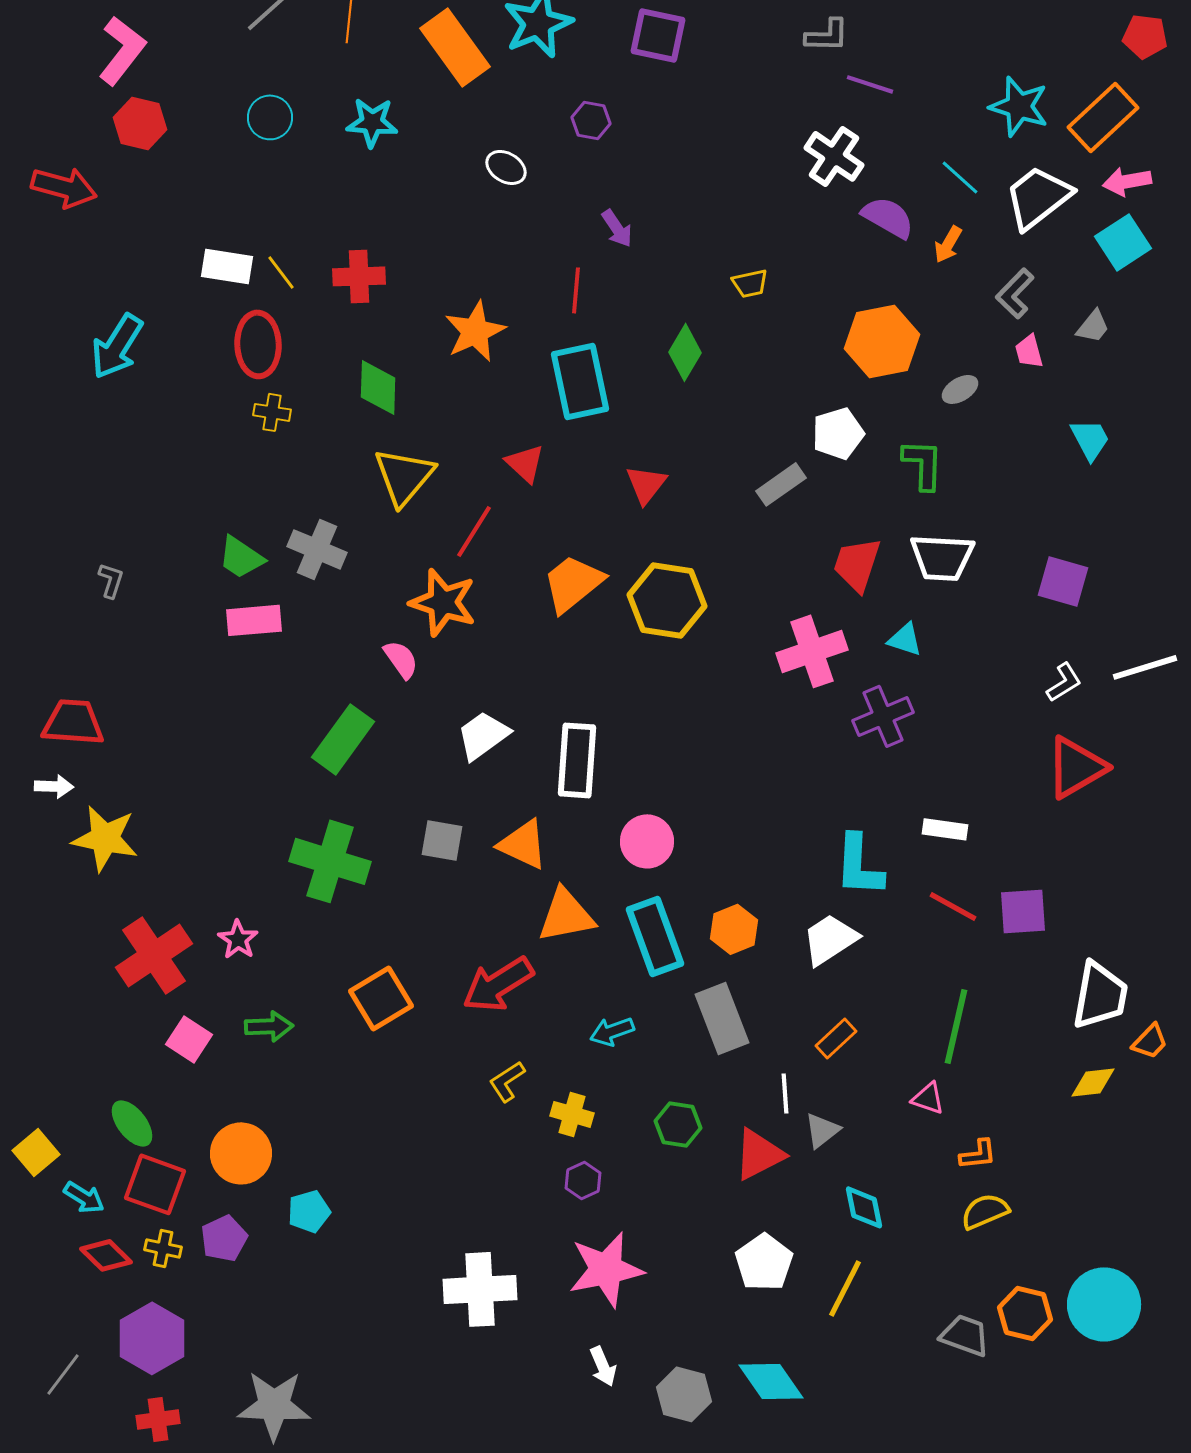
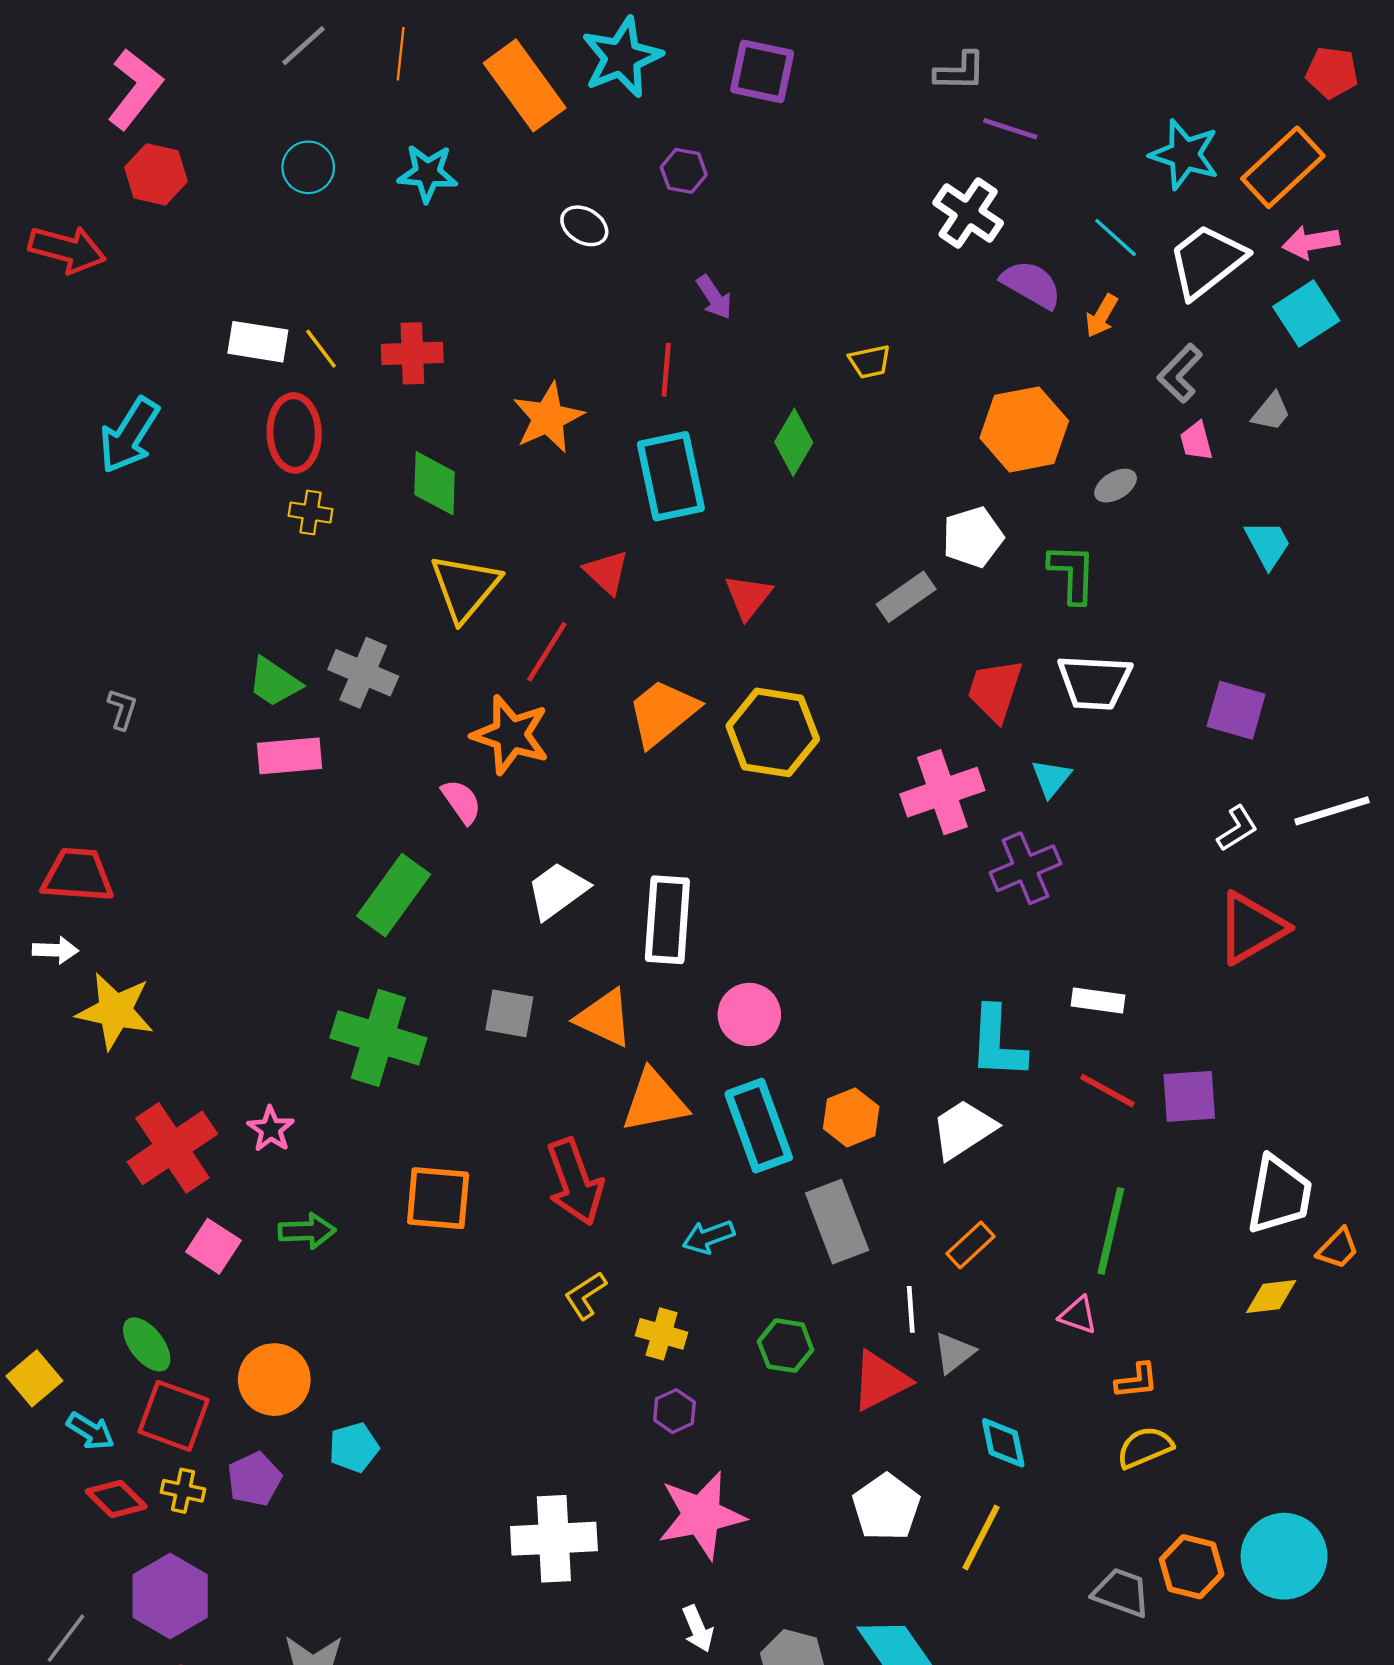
cyan triangle: (905, 639) -> (1051, 778), turned 51
red arrow: (498, 984) -> (575, 1182), turned -78
orange square: (381, 998) -> (438, 1198), turned 36

